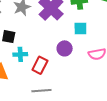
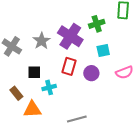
red rectangle: (40, 65) -> (69, 66), moved

